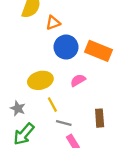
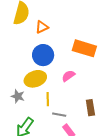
blue circle: (66, 47) -> (43, 55), moved
yellow line: (52, 105) -> (48, 99), turned 32
gray star: (18, 108) -> (18, 96), moved

